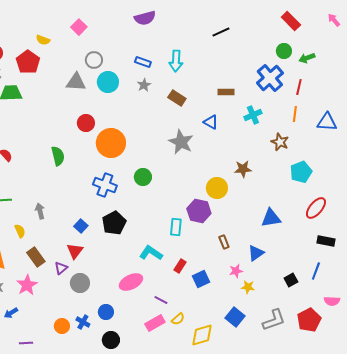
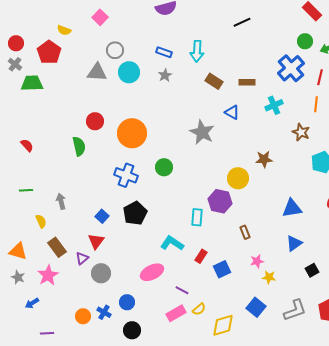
brown rectangle: (177, 98) -> (214, 81), moved
red circle: (86, 123) -> (95, 121), moved
blue triangle: (256, 253) -> (294, 243), moved

